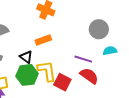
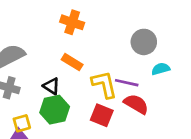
orange rectangle: (43, 40) -> (72, 62), turned 56
yellow L-shape: (47, 71) -> (104, 84), moved

